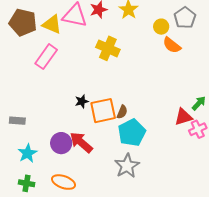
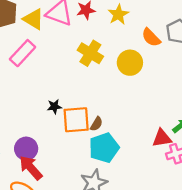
yellow circle: (161, 27) -> (130, 63), moved, size x1.5
orange semicircle: (172, 45) -> (151, 37), moved
red arrow: (81, 142) -> (31, 168), moved

